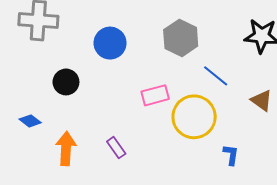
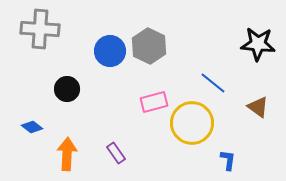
gray hexagon: (181, 38) -> (149, 46), moved

